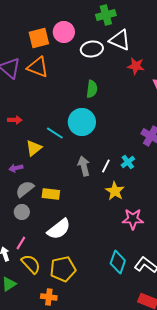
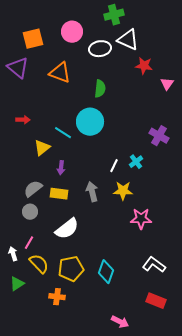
orange square: (39, 38) -> (33, 39), moved
orange triangle: (38, 67) -> (60, 73), moved
gray arrow: (84, 166) -> (92, 192), moved
purple arrow: (16, 168) -> (61, 168), moved, turned -72
yellow star: (115, 191) -> (123, 191), turned -30
cyan diamond: (118, 262) -> (106, 272), moved

